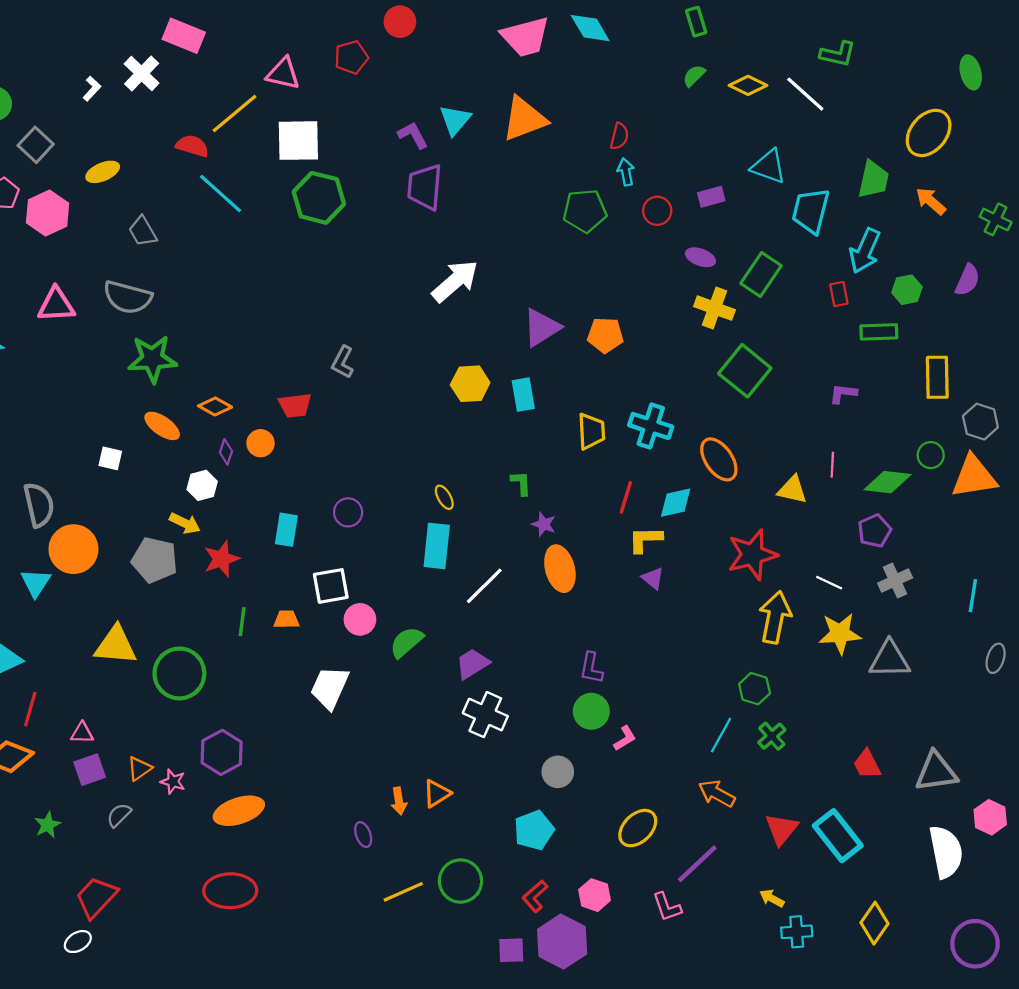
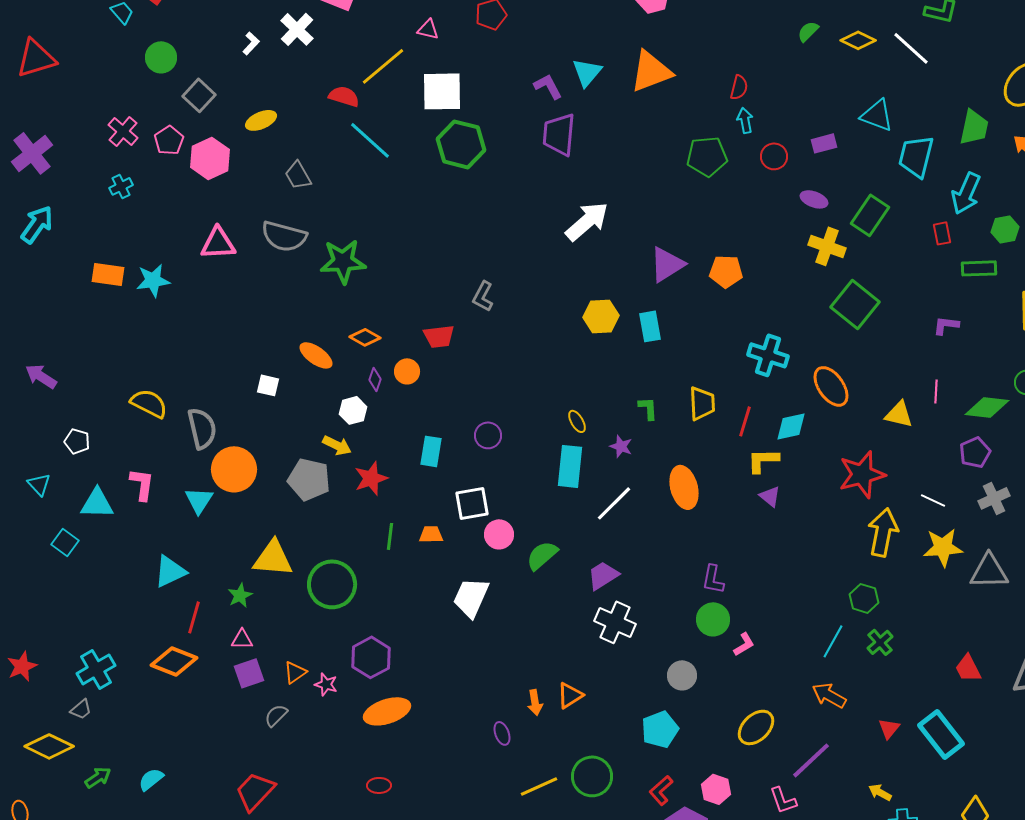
pink triangle: (283, 74) -> (428, 29), size x0.7
green star: (152, 359) -> (343, 261), moved
yellow trapezoid: (591, 431) -> (702, 403), moved
purple star: (544, 524) -> (621, 446), moved
green star: (48, 825) -> (240, 595), moved
red triangle: (782, 829) -> (889, 728), size x0.7
red ellipse: (230, 891) -> (379, 785), size x0.5

